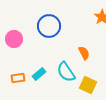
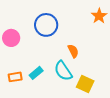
orange semicircle: (84, 53) -> (73, 51), moved

